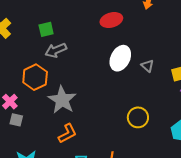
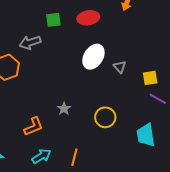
green square: (46, 29) -> (53, 20), moved
gray star: (62, 100) -> (64, 109), moved, size x0.5

